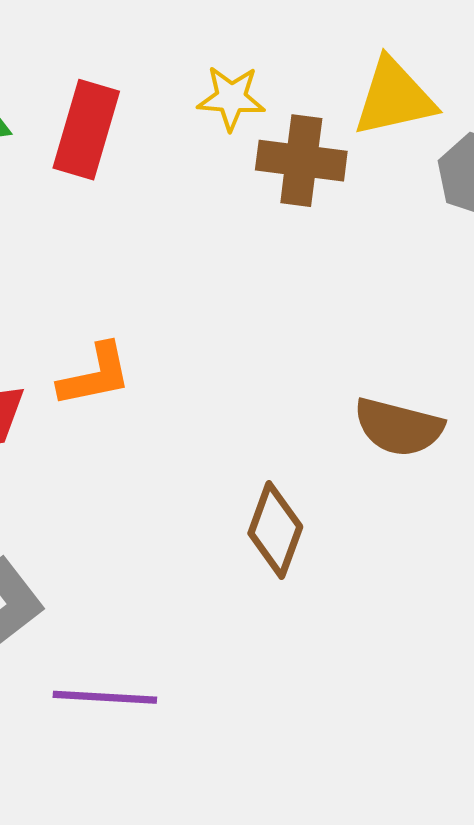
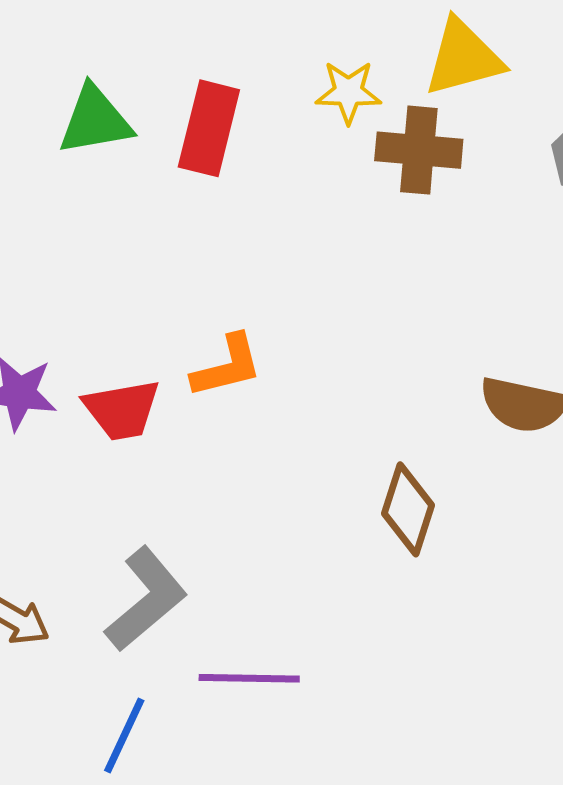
yellow triangle: (394, 98) -> (463, 58), moved

